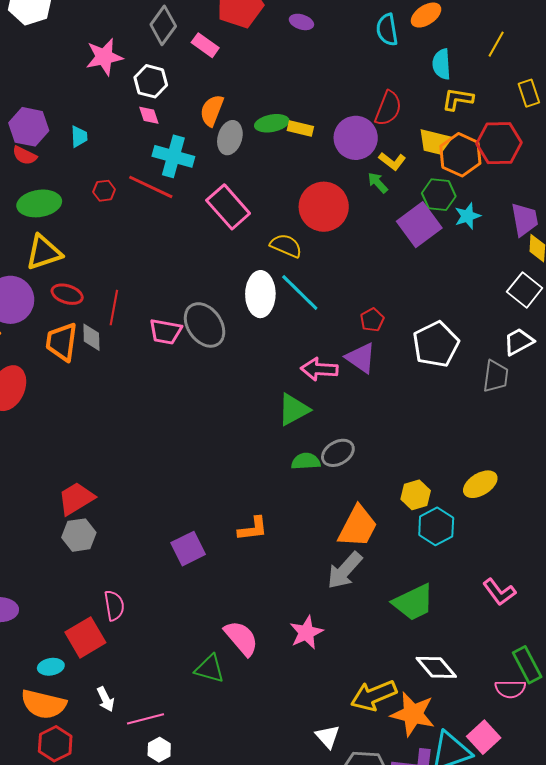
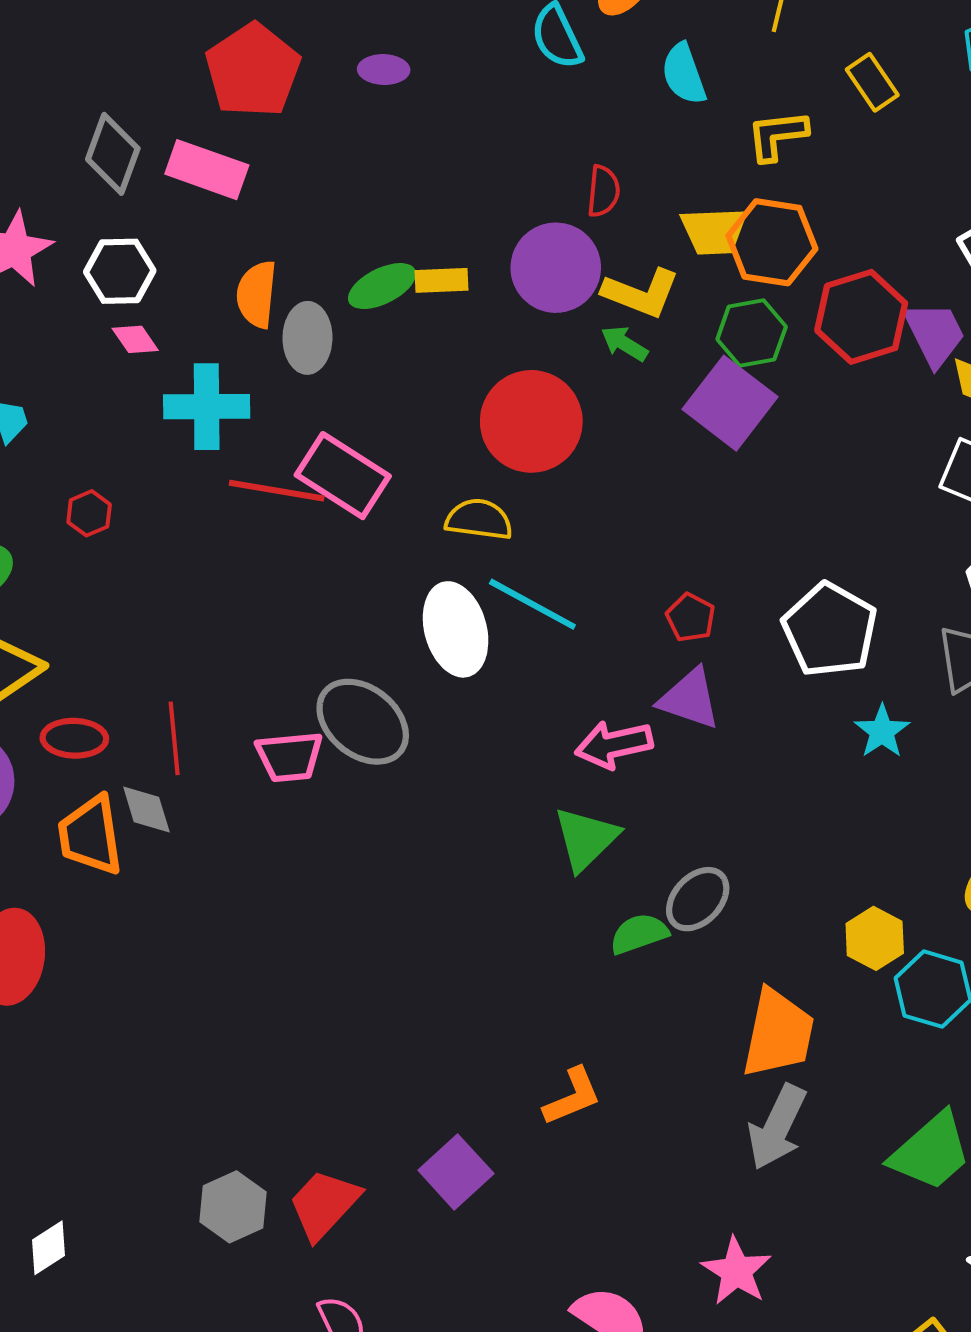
pink rectangle: (205, 45) -> (207, 170), size x1.4
yellow L-shape: (458, 99) -> (777, 135), moved
red semicircle: (388, 108) -> (603, 191), size x0.7
red hexagon: (499, 143) -> (861, 317), moved
yellow L-shape: (392, 161) -> (641, 293), size x1.4
red line: (151, 187) -> (277, 491), moved
cyan star: (468, 216) -> (882, 731), moved
red trapezoid: (76, 499) -> (324, 1204), moved

